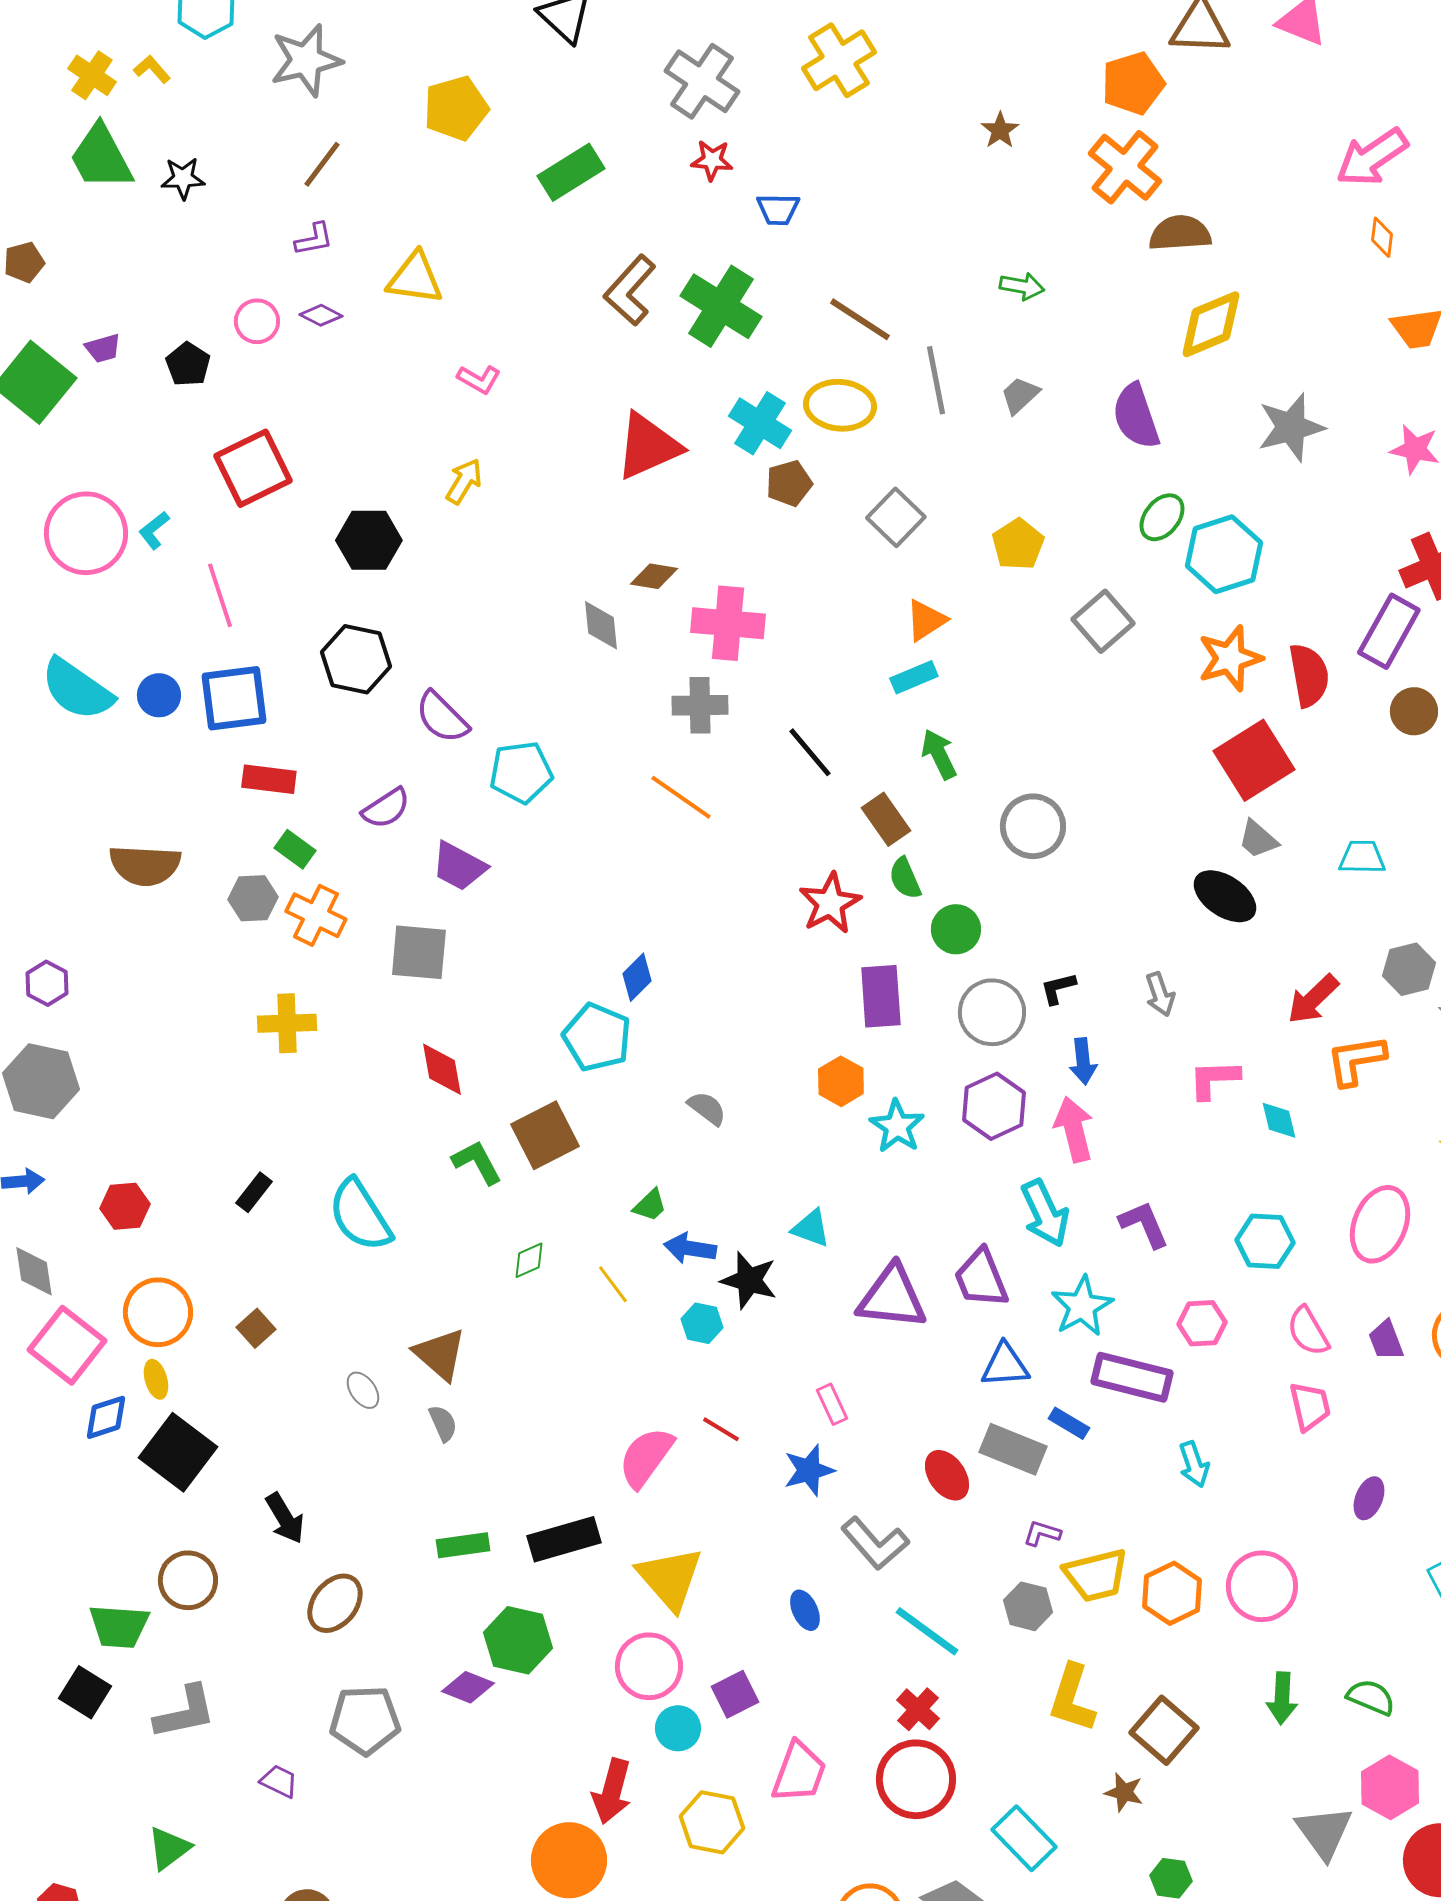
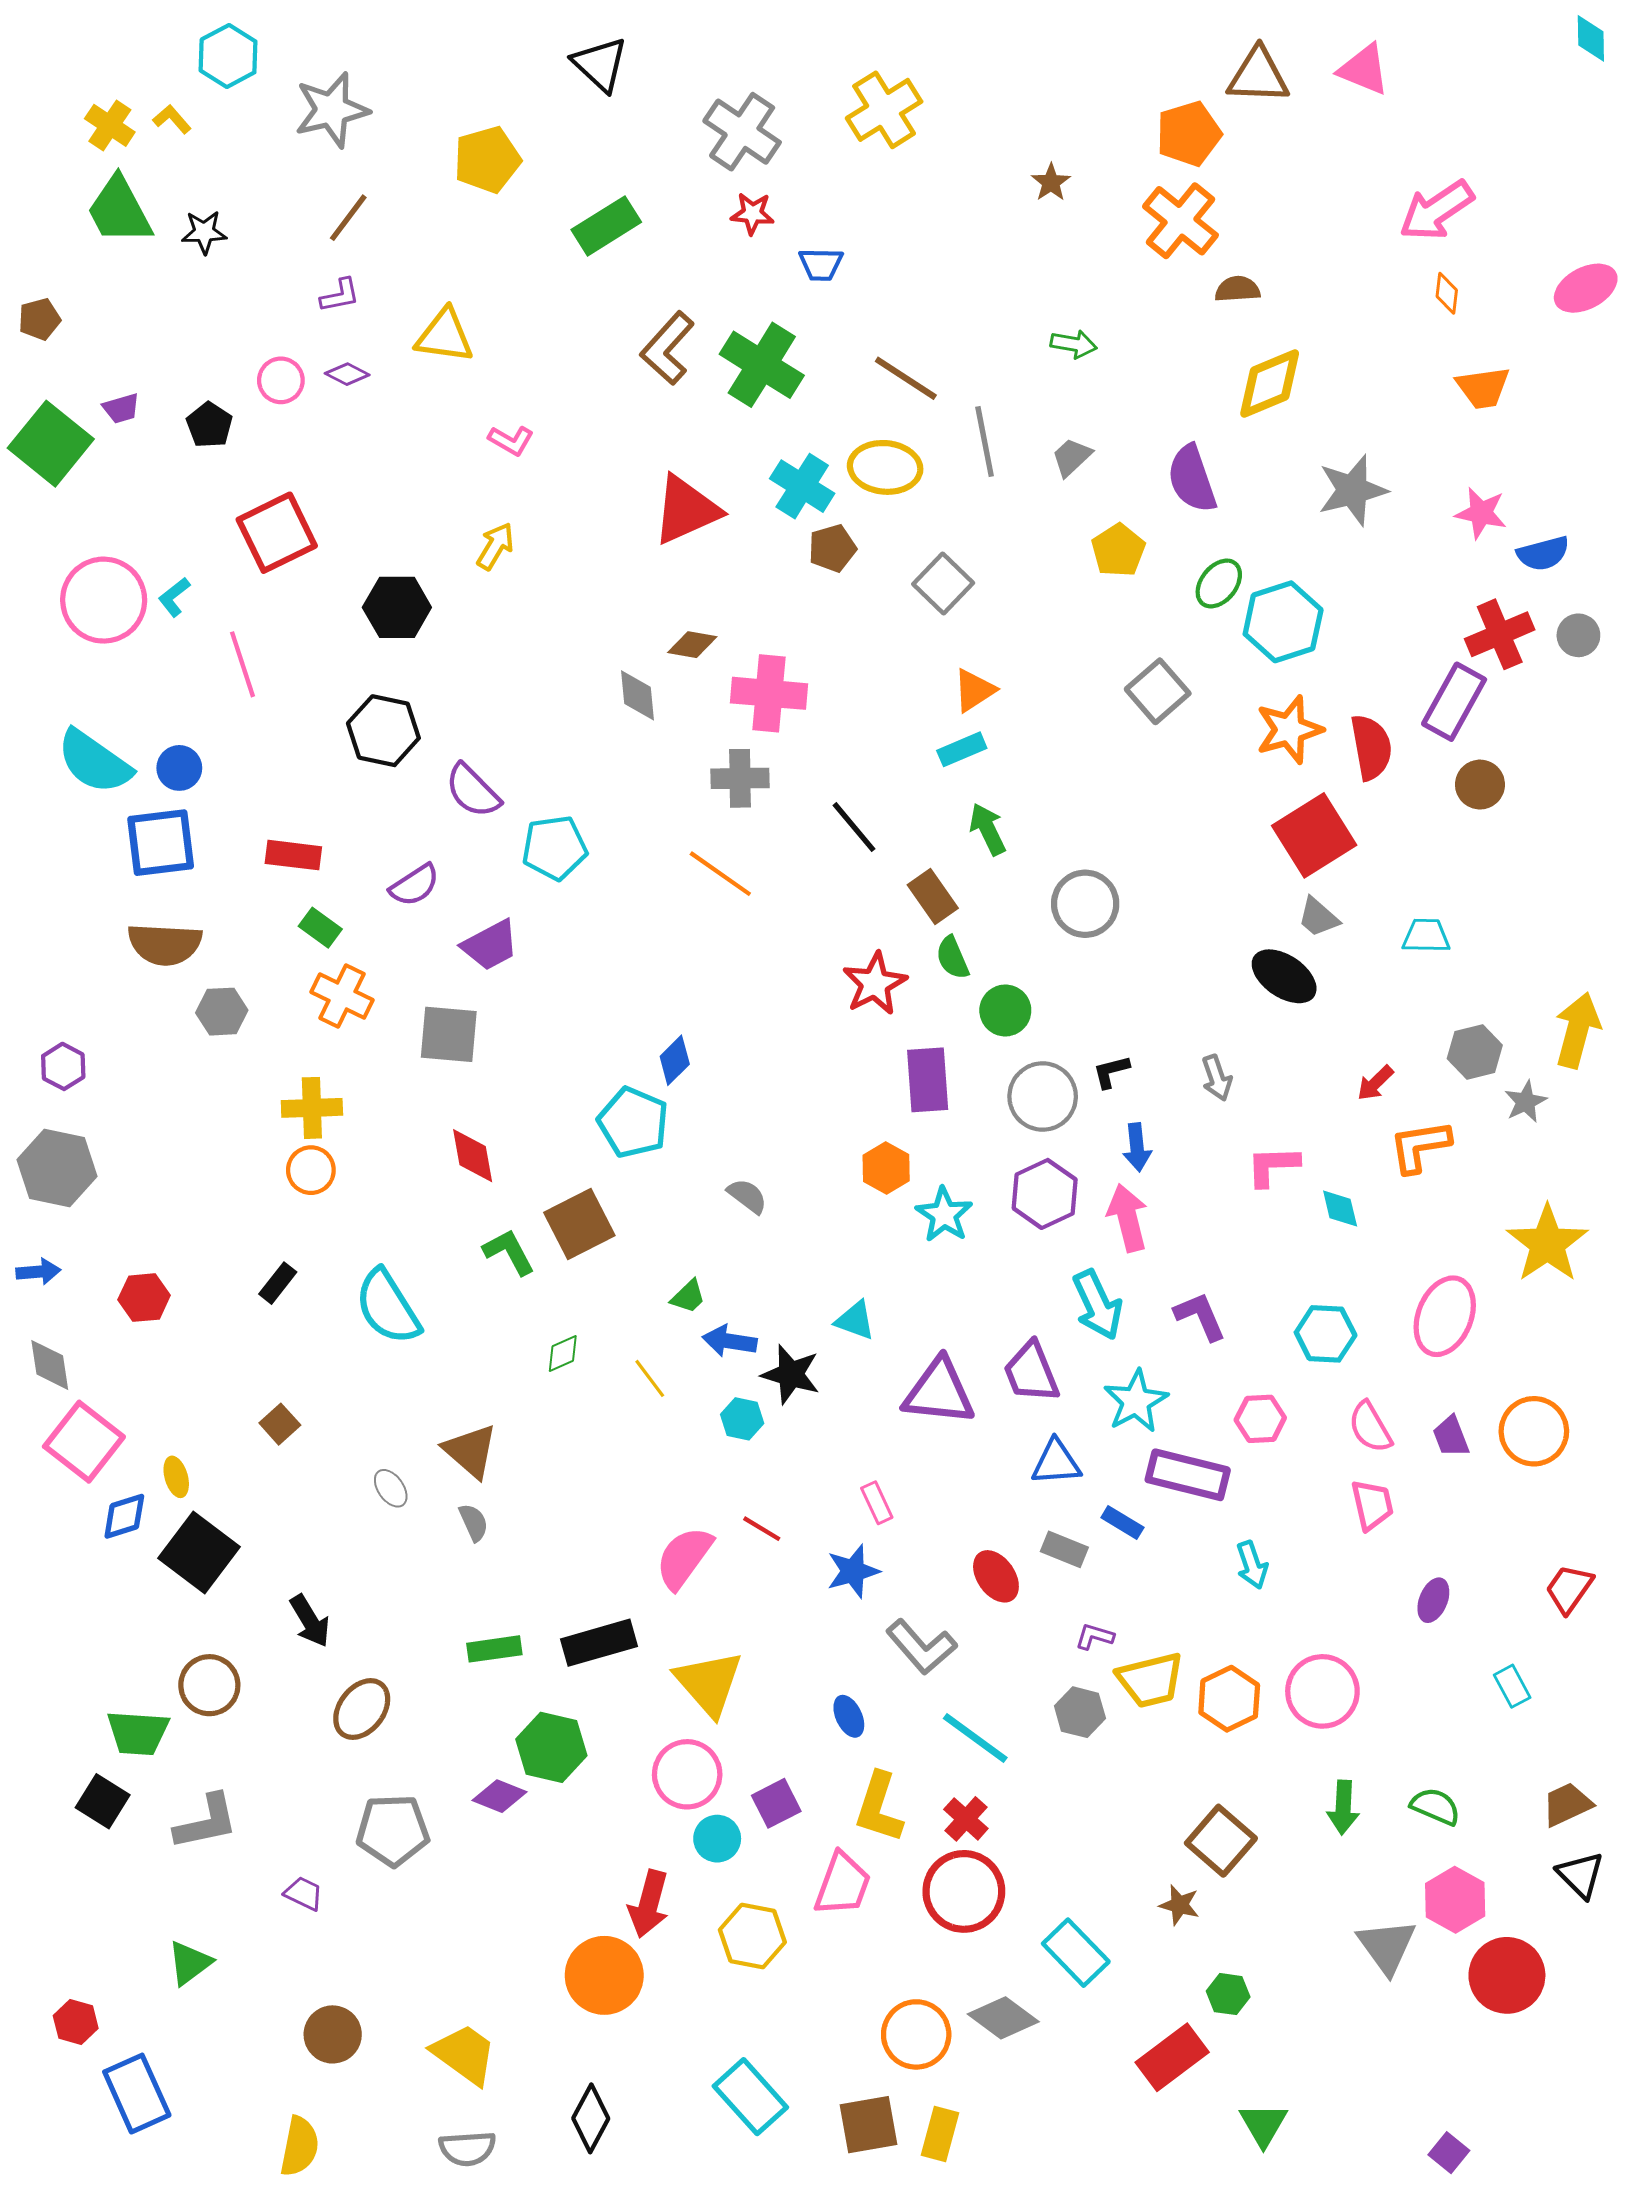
brown semicircle: (1180, 233) -> (1237, 289), size x0.7
yellow pentagon: (1018, 544) -> (1118, 550), moved
blue square: (234, 698) -> (161, 843), moved
purple trapezoid: (459, 866) -> (490, 945), turned -56
gray hexagon: (253, 898) -> (222, 1012), moved
red arrow: (1313, 999) -> (1375, 1083), size x0.7
orange circle: (158, 1312) -> (311, 1170), moved, size x0.7
gray rectangle: (1013, 1449) -> (1064, 1549), size x0.7
yellow L-shape: (1072, 1698) -> (879, 1807), moved

